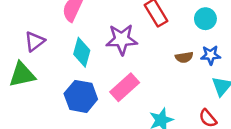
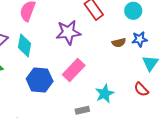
cyan diamond: (82, 52) -> (25, 45), moved

